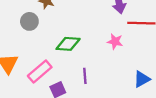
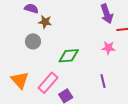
purple line: (85, 76) -> (103, 81), moved

